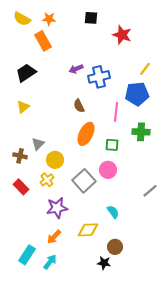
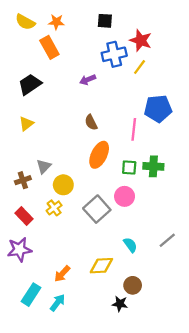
yellow line: (145, 69) -> (140, 67), moved
blue cross: (99, 77) -> (114, 54), moved
green cross: (141, 132) -> (153, 166), moved
brown cross: (20, 156) -> (23, 180), turned -32
gray line: (150, 191) -> (167, 240), moved
purple star: (57, 208) -> (19, 250), moved

